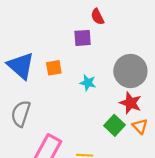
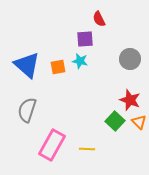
gray circle: (130, 71) -> (130, 59), moved, size x0.7
cyan star: (88, 83) -> (80, 61), moved

